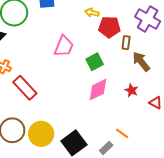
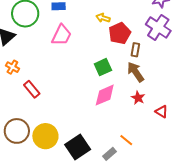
red pentagon: (109, 27) -> (120, 33), turned -30
pink trapezoid: (64, 46) -> (62, 35), moved
brown arrow: (141, 62) -> (136, 72), moved
red rectangle: (25, 88) -> (32, 89), size x0.7

